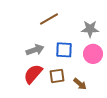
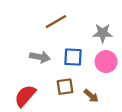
gray arrow: (35, 50) -> (40, 57), turned 30
red semicircle: (33, 74) -> (25, 96), moved

